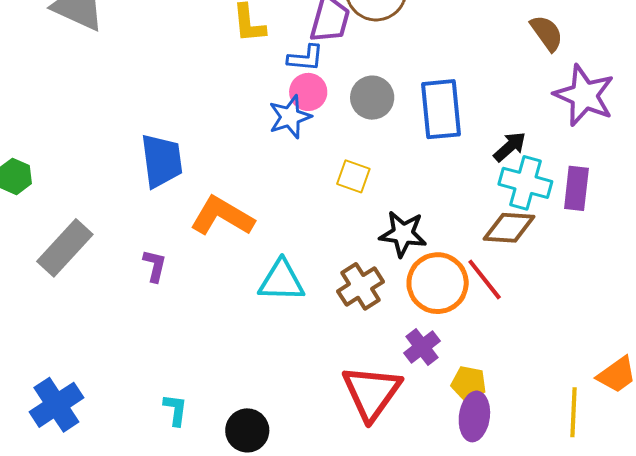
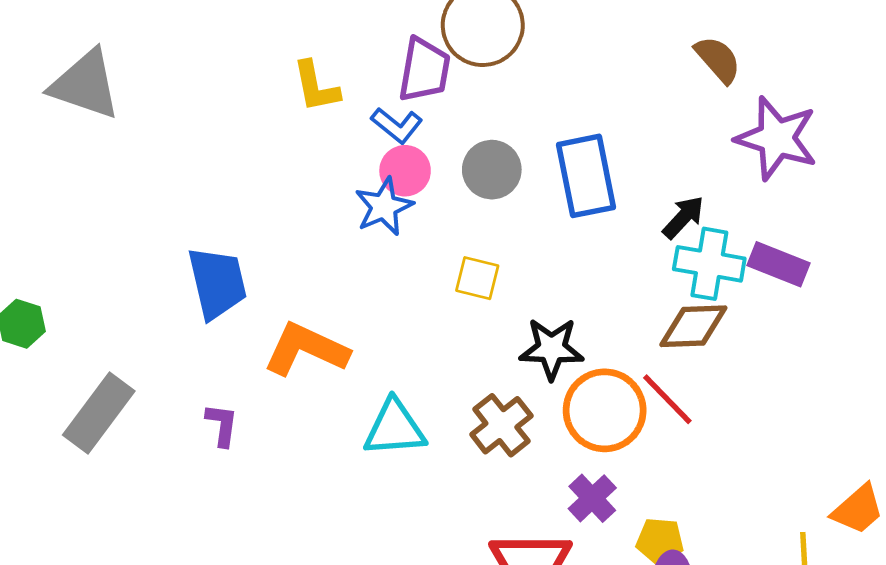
blue L-shape: (306, 58) -> (397, 125), turned 39
purple rectangle: (576, 188) -> (779, 264), turned -69

